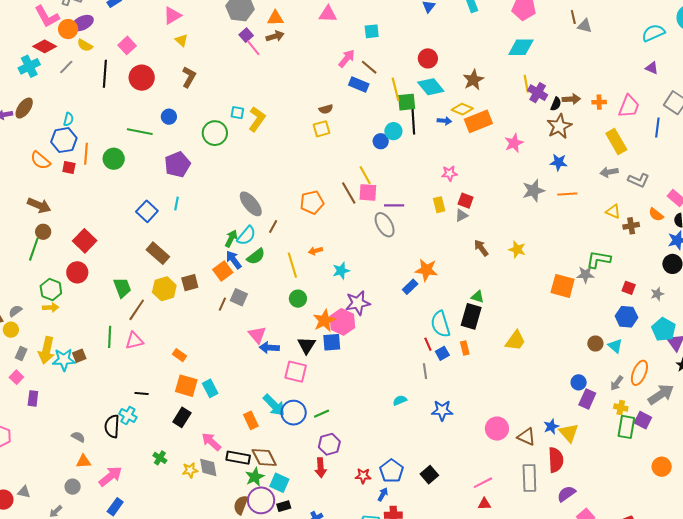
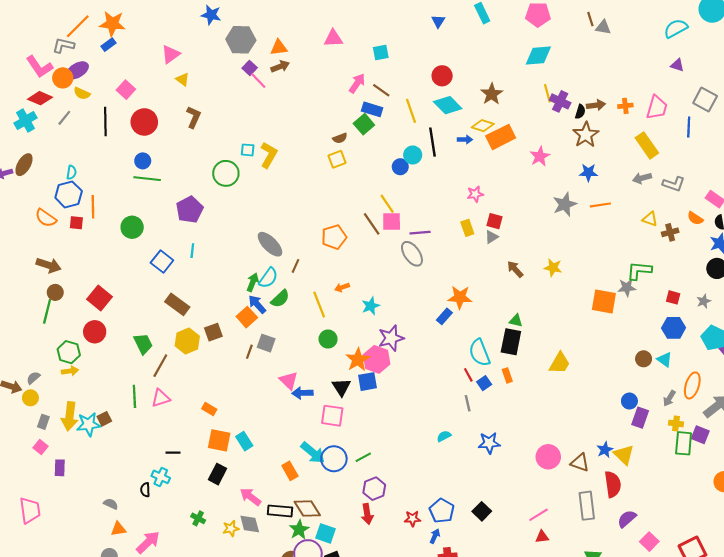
green square: (407, 102) -> (364, 124), moved, turned -30
blue circle: (169, 117) -> (143, 161), moved
green circle: (114, 159) -> (132, 227), moved
black semicircle: (112, 426) -> (145, 490), size x0.6

